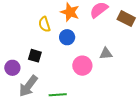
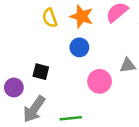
yellow semicircle: (44, 24) -> (50, 18), moved

